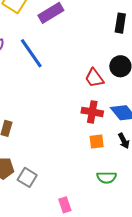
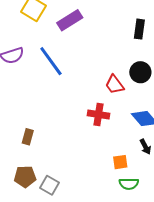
red cross: (92, 112) -> (98, 114), moved
orange square: (97, 141) -> (120, 162), moved

